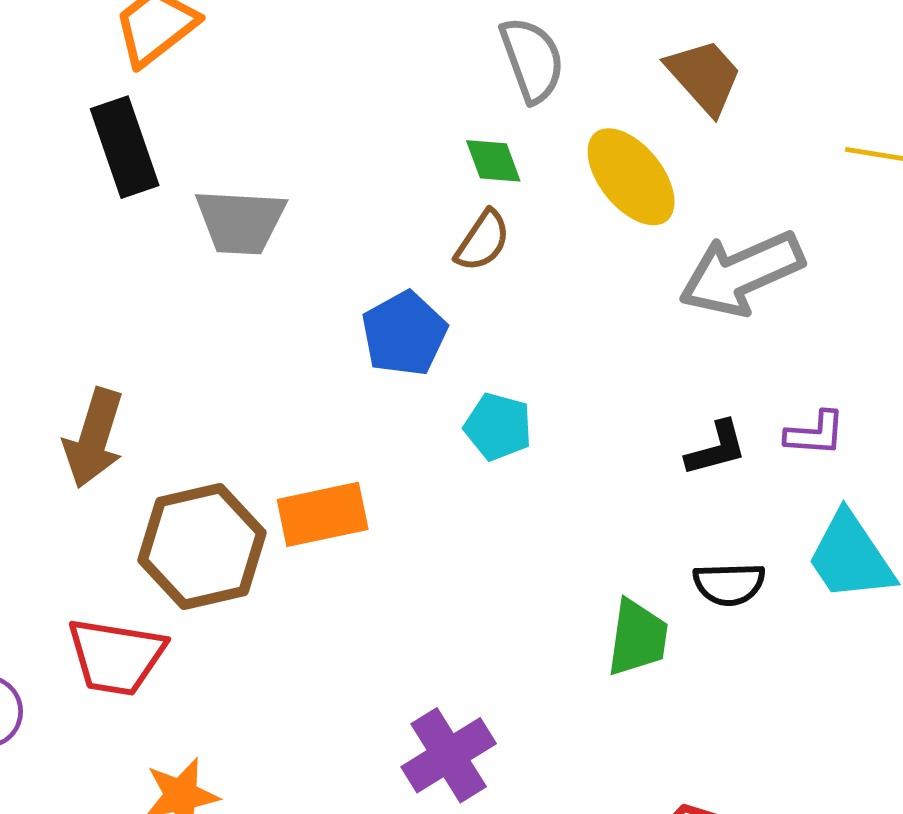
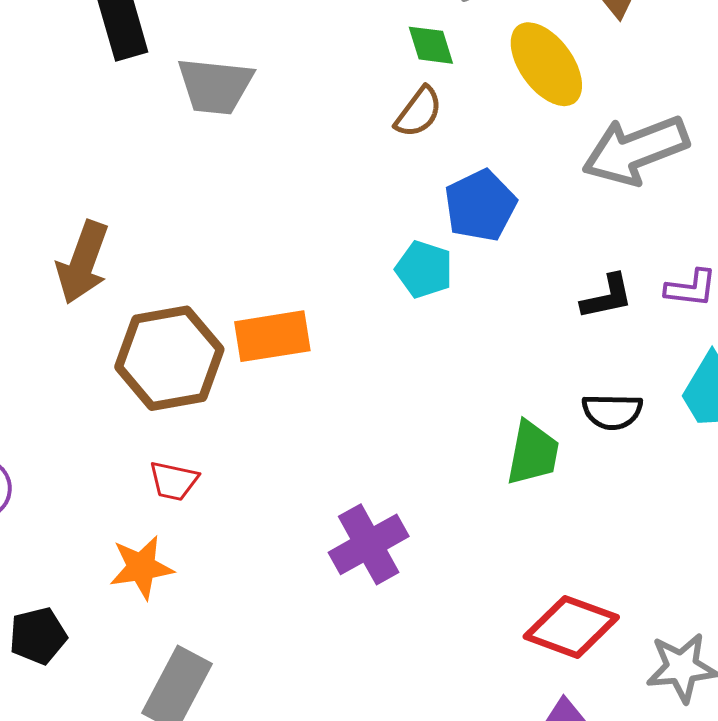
blue pentagon: (404, 334) -> (480, 205), moved
red trapezoid: (116, 657) -> (174, 481), moved, size x0.6

